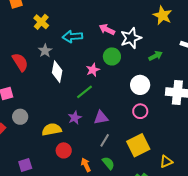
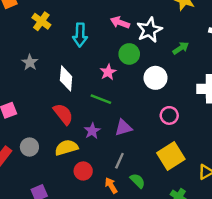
cyan arrow: (72, 37) -> (80, 35), turned -78
gray star: (45, 51) -> (30, 62), moved
red semicircle: (20, 62) -> (63, 114), moved
white circle: (140, 85) -> (156, 78), moved
green line: (84, 92) -> (101, 99), turned 66
gray circle: (20, 117) -> (29, 147), moved
gray line: (105, 140) -> (119, 161), moved

